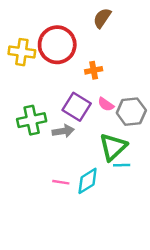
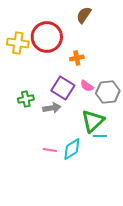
green cross: (32, 120) -> (26, 99), size x0.7

